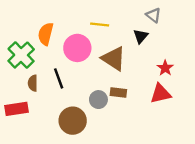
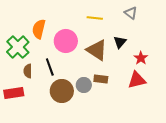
yellow line: (100, 25) -> (95, 18), moved
black triangle: (141, 36) -> (120, 42), moved
brown circle: (73, 121) -> (62, 91), moved

